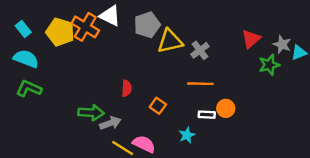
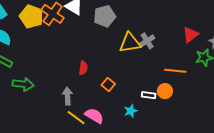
yellow triangle: (170, 41) -> (130, 43), moved
orange line: (200, 84) -> (175, 71), moved
green arrow: (91, 113) -> (23, 84), moved
gray arrow: (110, 123) -> (67, 96), turned -78

